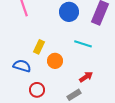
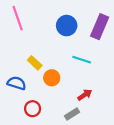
yellow rectangle: (39, 47) -> (35, 63), turned -72

